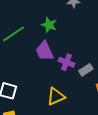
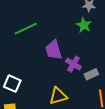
green star: (49, 25) -> (84, 25), moved

